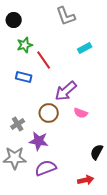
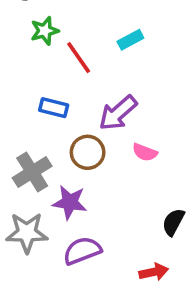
cyan rectangle: (85, 48) -> (130, 40), moved
blue rectangle: (24, 77) -> (54, 108), moved
gray cross: (18, 124) -> (32, 172), size x1.5

